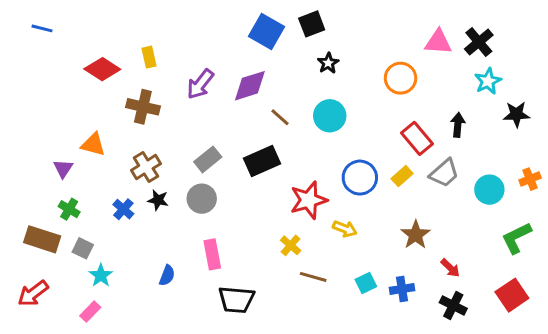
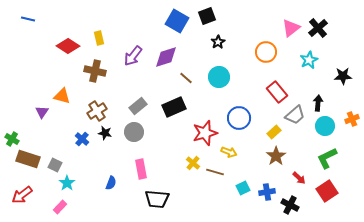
pink triangle: (438, 42) -> (291, 28), turned -42
cyan star: (488, 81) -> (309, 60), moved
black arrow: (458, 125) -> (318, 103), moved
yellow rectangle: (402, 176) -> (274, 132), moved
green cross: (69, 209) -> (12, 139), moved
green L-shape: (516, 238) -> (327, 158), moved
brown line: (313, 277) -> (215, 172), moved
red square: (512, 295) -> (327, 191), moved
black cross: (453, 306) -> (290, 205), moved

